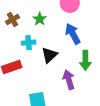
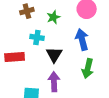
black triangle: (49, 55) -> (54, 55), turned -30
purple arrow: (69, 80) -> (54, 82), moved

